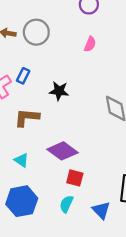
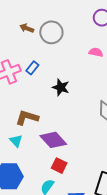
pink semicircle: (90, 44) -> (96, 52), turned -112
brown L-shape: (27, 118) -> (27, 118), moved

